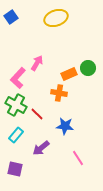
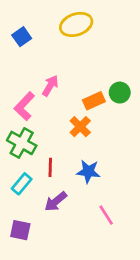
blue square: (11, 17) -> (22, 37), moved
orange cross: (59, 93) -> (80, 127), turned 35
red line: (37, 114) -> (50, 167), moved, turned 48

